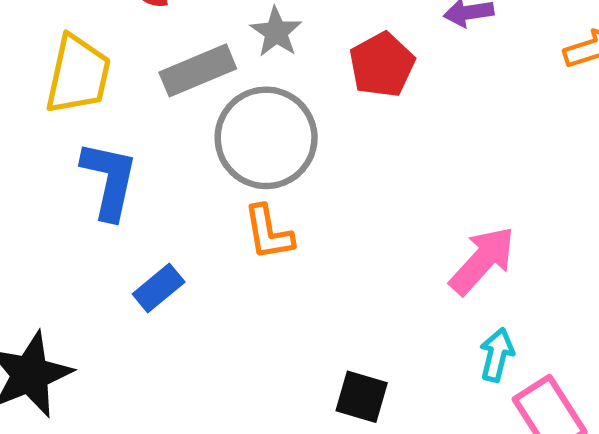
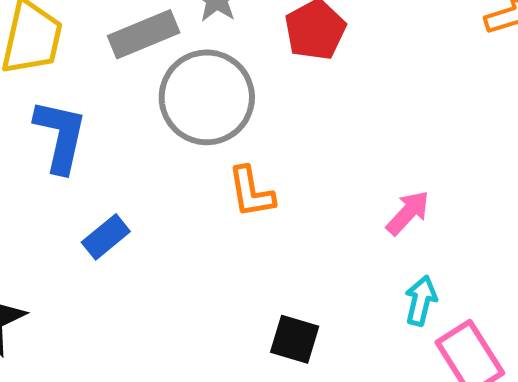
orange L-shape: (268, 233) -> (251, 192), moved
pink arrow: (482, 260) -> (408, 213), size x0.7

